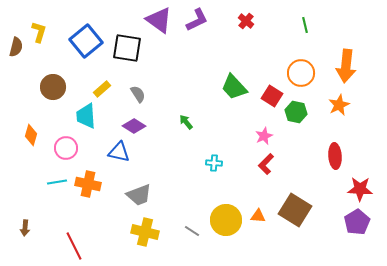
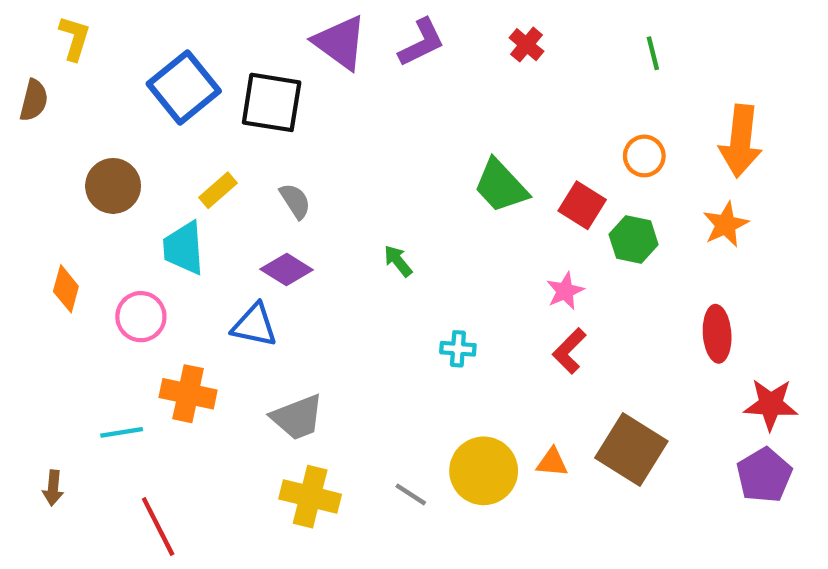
yellow L-shape: (39, 32) -> (74, 38), moved
orange circle: (301, 73) -> (644, 156), size x0.7
cyan line: (57, 182) -> (122, 432), moved

